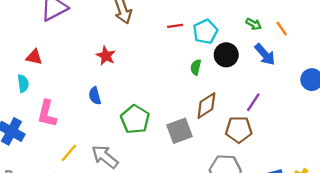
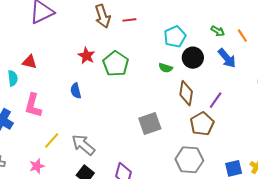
red line: (175, 26) -> (129, 20), moved
red triangle: (34, 57) -> (30, 62), moved
green semicircle: (196, 67) -> (166, 68), turned -88
brown diamond: (206, 106) -> (186, 93), moved, turned -50
green pentagon: (135, 119) -> (116, 64), moved
brown pentagon: (239, 130) -> (202, 124), turned -30

